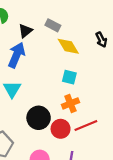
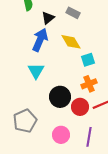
yellow diamond: (68, 46) -> (71, 42), moved
cyan square: (69, 77) -> (88, 60), turned -32

